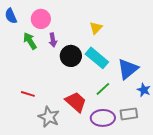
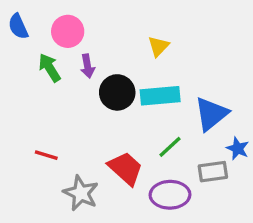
cyan rectangle: (97, 58) -> (160, 96), turned -45
gray rectangle: (129, 114) -> (213, 172), moved

